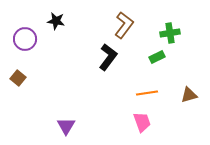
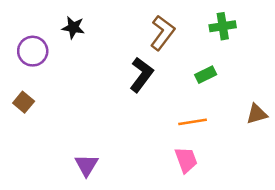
green cross: (170, 33) -> (223, 26), moved
brown triangle: (189, 95) -> (257, 114), moved

